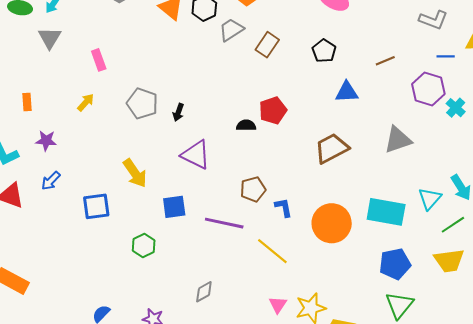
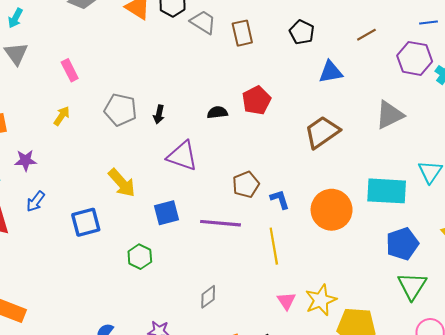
gray trapezoid: (231, 30) -> (203, 22), turned 72
brown rectangle: (267, 45) -> (242, 33), turned -40
black semicircle: (246, 125) -> (217, 112), moved
yellow line: (272, 251) -> (274, 246), turned 48

